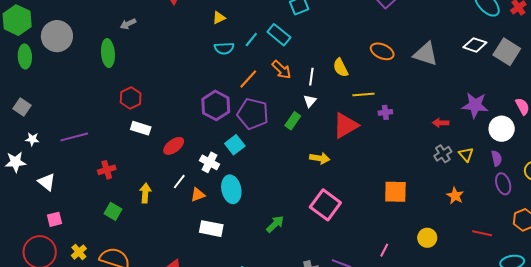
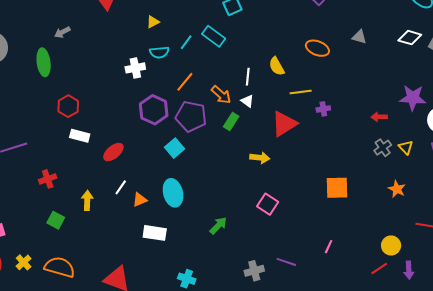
gray triangle: (426, 54) -> (359, 37), moved, size x0.6
orange arrow: (281, 70) -> (221, 95), moved
white triangle: (310, 101) -> (247, 101), turned -32
white cross: (210, 162) -> (135, 68), moved, turned -36
pink square: (325, 205) -> (268, 204), size x0.7
yellow circle: (427, 238) -> (391, 246), moved

